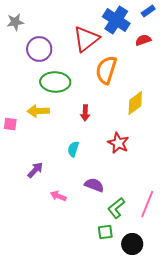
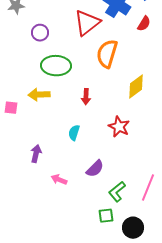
red semicircle: (143, 40) -> (144, 24), turned 140
purple circle: (39, 49) -> (40, 33), size x0.7
purple arrow: (35, 170) -> (36, 154), turned -30
purple semicircle: (94, 185) -> (95, 169), turned 114

